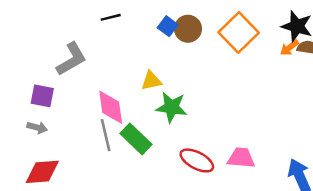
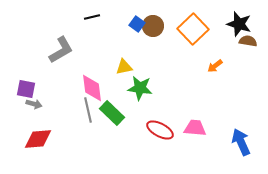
orange arrow: (289, 48) -> (215, 66), moved
purple square: (42, 96) -> (26, 89), moved

